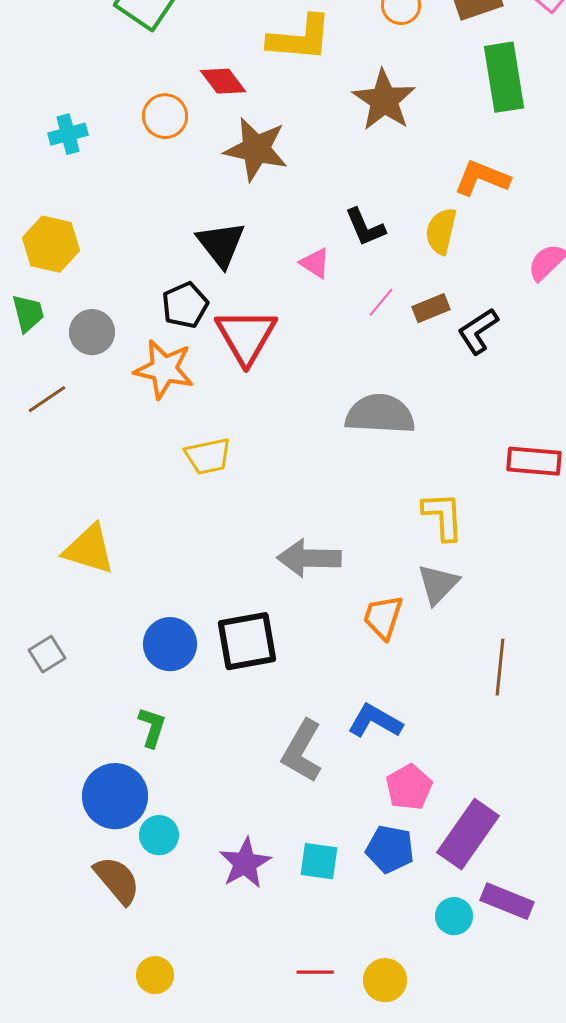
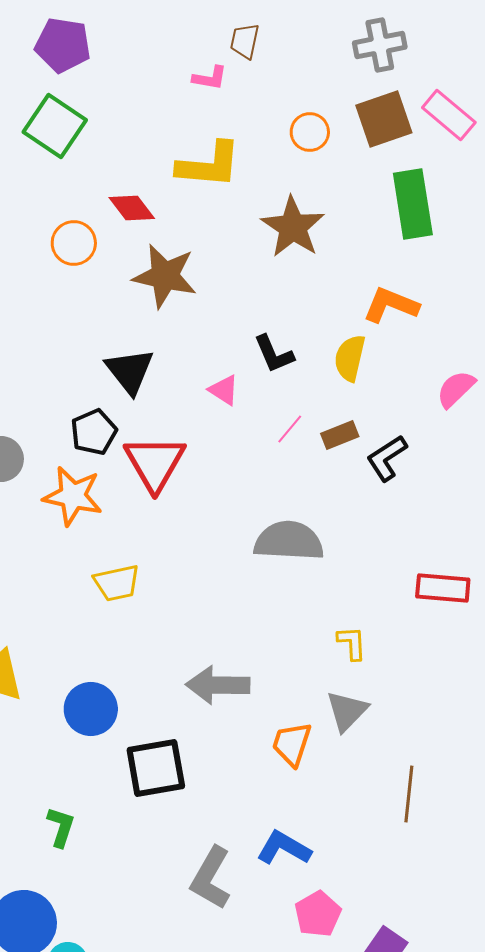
yellow L-shape: (443, 516) -> (352, 643), size x0.7
blue circle: (170, 644) -> (91, 709), moved
green L-shape: (152, 727) -> (61, 827), moved

